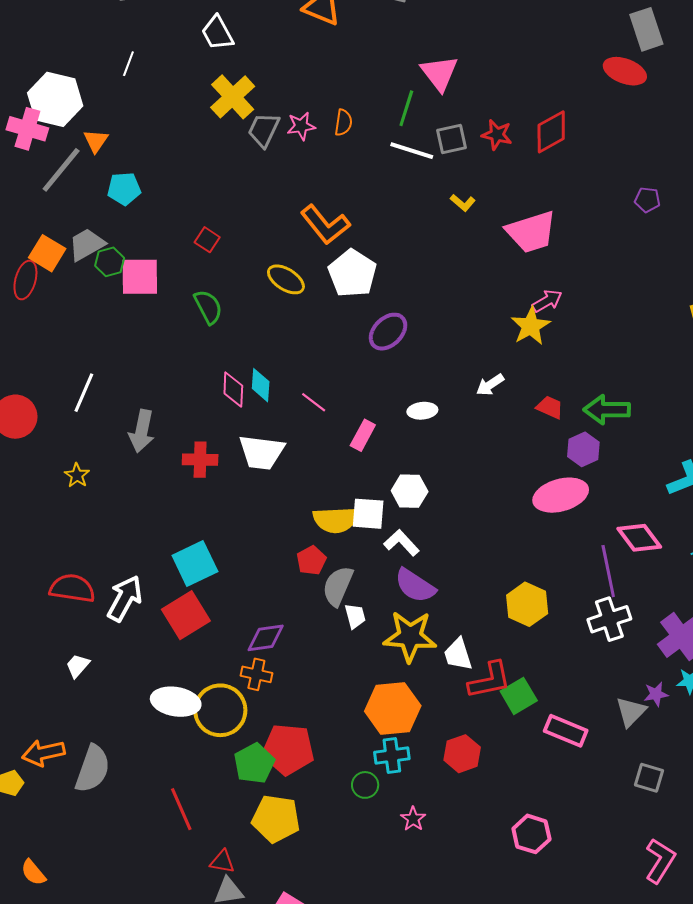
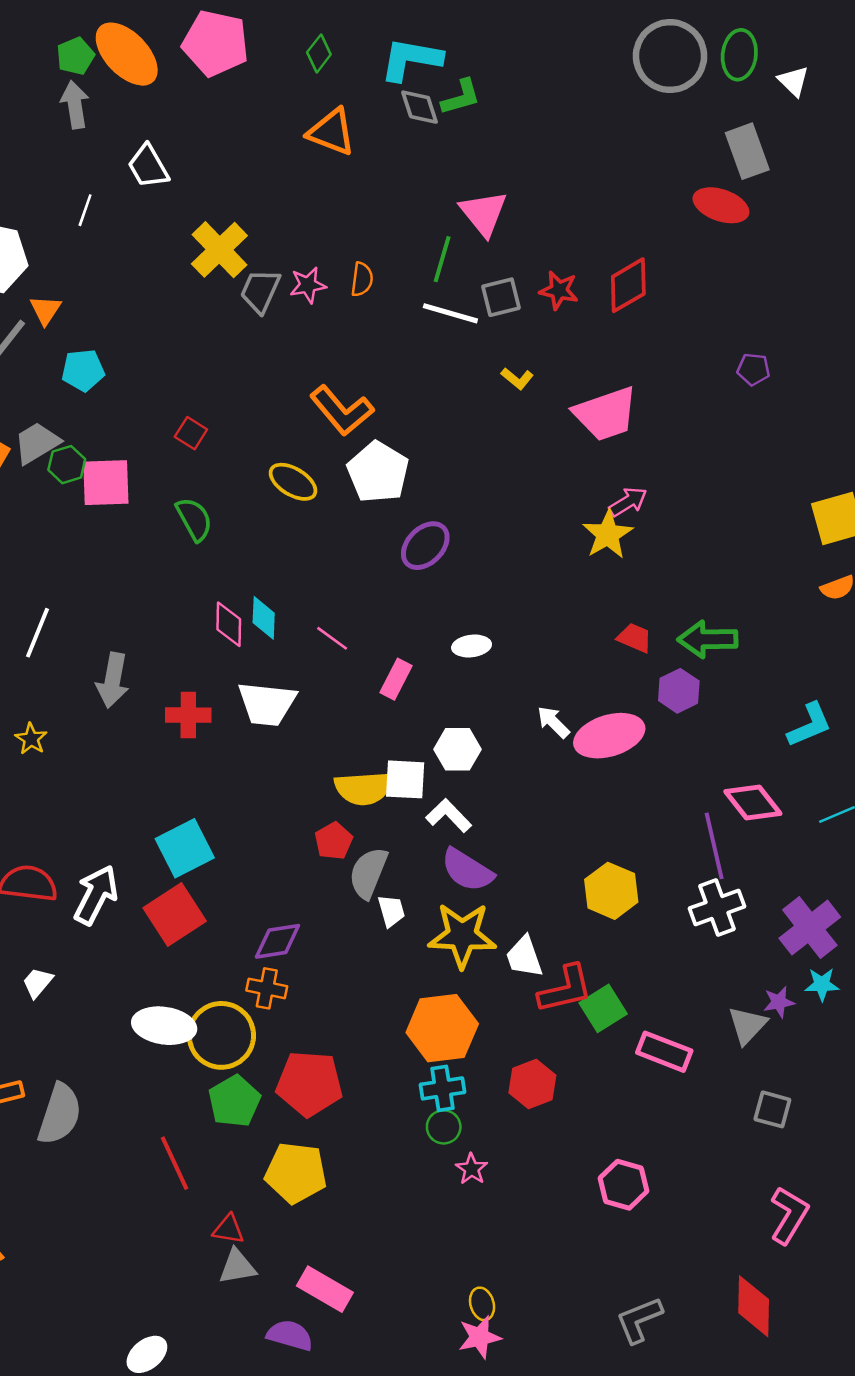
white trapezoid: (217, 33) -> (148, 166), moved
white arrow: (490, 385) -> (553, 722), moved, turned 80
pink ellipse: (561, 495) -> (609, 736), moved
green pentagon: (254, 763) -> (234, 1101), moved
green circle: (365, 785) -> (444, 1127), moved

